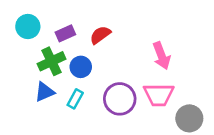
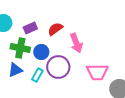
pink arrow: (161, 56) -> (76, 43), moved
green cross: (52, 61) -> (20, 48), turned 36
purple circle: (120, 99) -> (58, 67), moved

